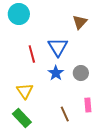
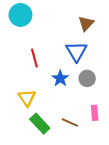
blue triangle: (58, 47) -> (76, 52), moved
brown line: (65, 114) -> (70, 123), turned -42
green rectangle: (22, 118) -> (40, 124), moved

